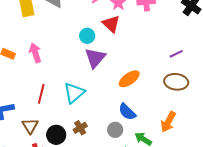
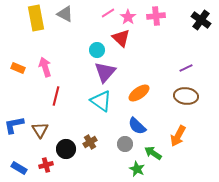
cyan triangle: (74, 93) -> (101, 101), moved, turned -45
red line: (41, 94) -> (56, 96), moved
brown triangle: (30, 126) -> (40, 130), moved

